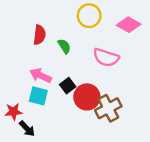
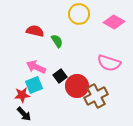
red semicircle: (39, 35) -> (35, 31), turned -84
pink semicircle: (106, 57) -> (109, 63), moved
cyan square: (38, 96) -> (34, 85), turned -36
red star: (13, 112) -> (22, 95), moved

